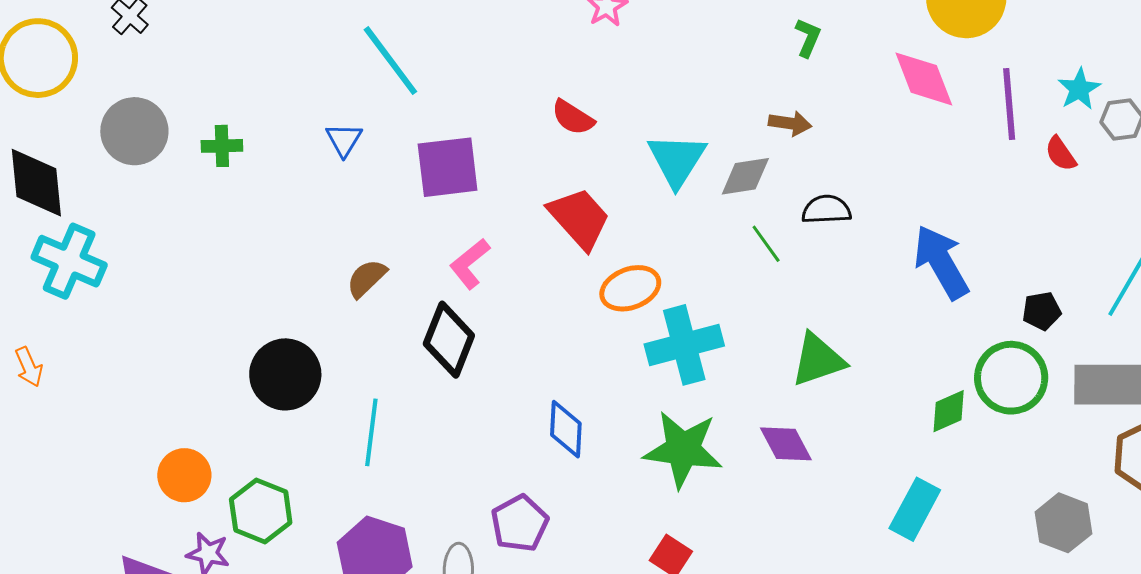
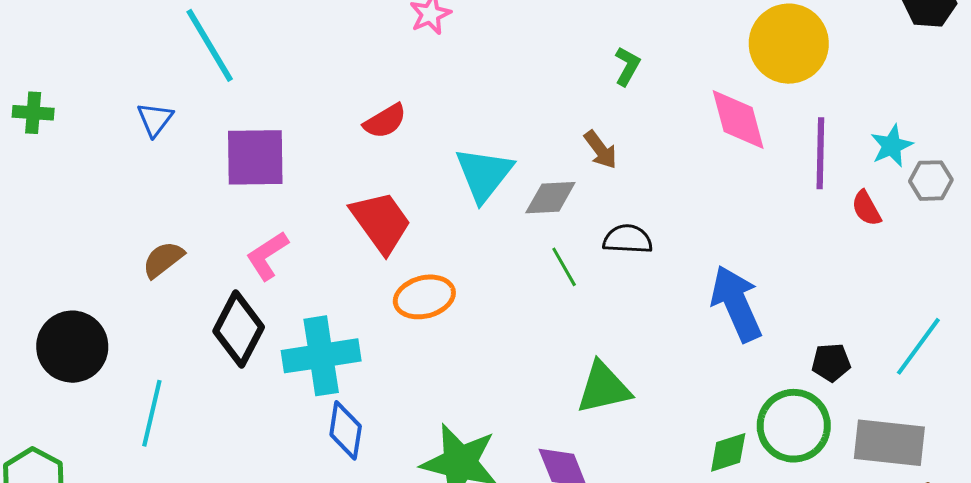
red semicircle: (573, 117) -> (385, 121), turned -69
brown arrow: (790, 123) -> (600, 150), turned 39
cyan cross: (684, 345) -> (321, 356), moved

